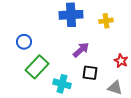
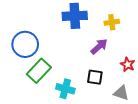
blue circle: (24, 42) -> (25, 44), size x1.6
purple arrow: (81, 50) -> (99, 46), moved

